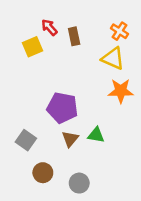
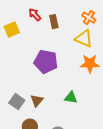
yellow square: (32, 47) -> (12, 30), moved
purple pentagon: (62, 108) -> (46, 62), moved
brown triangle: (70, 139) -> (37, 101), moved

